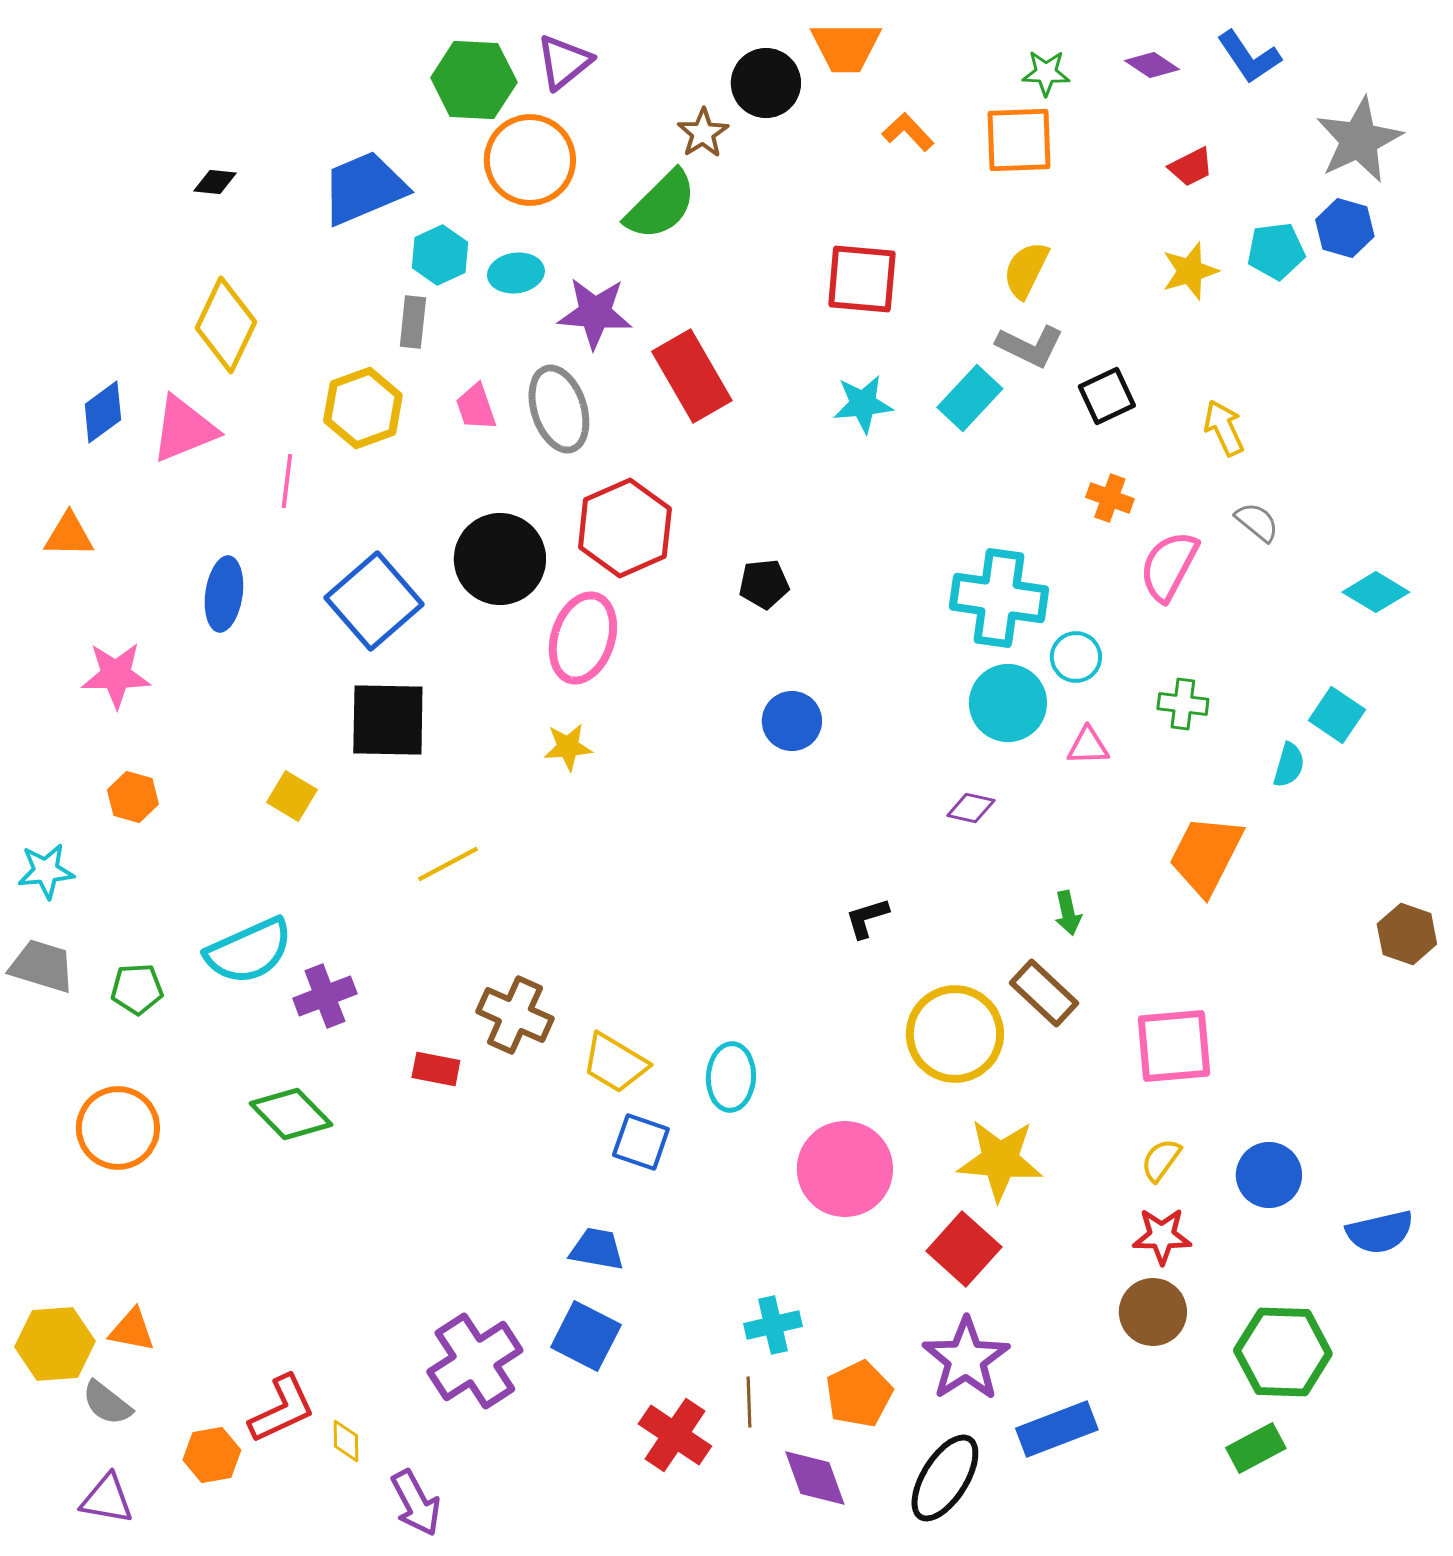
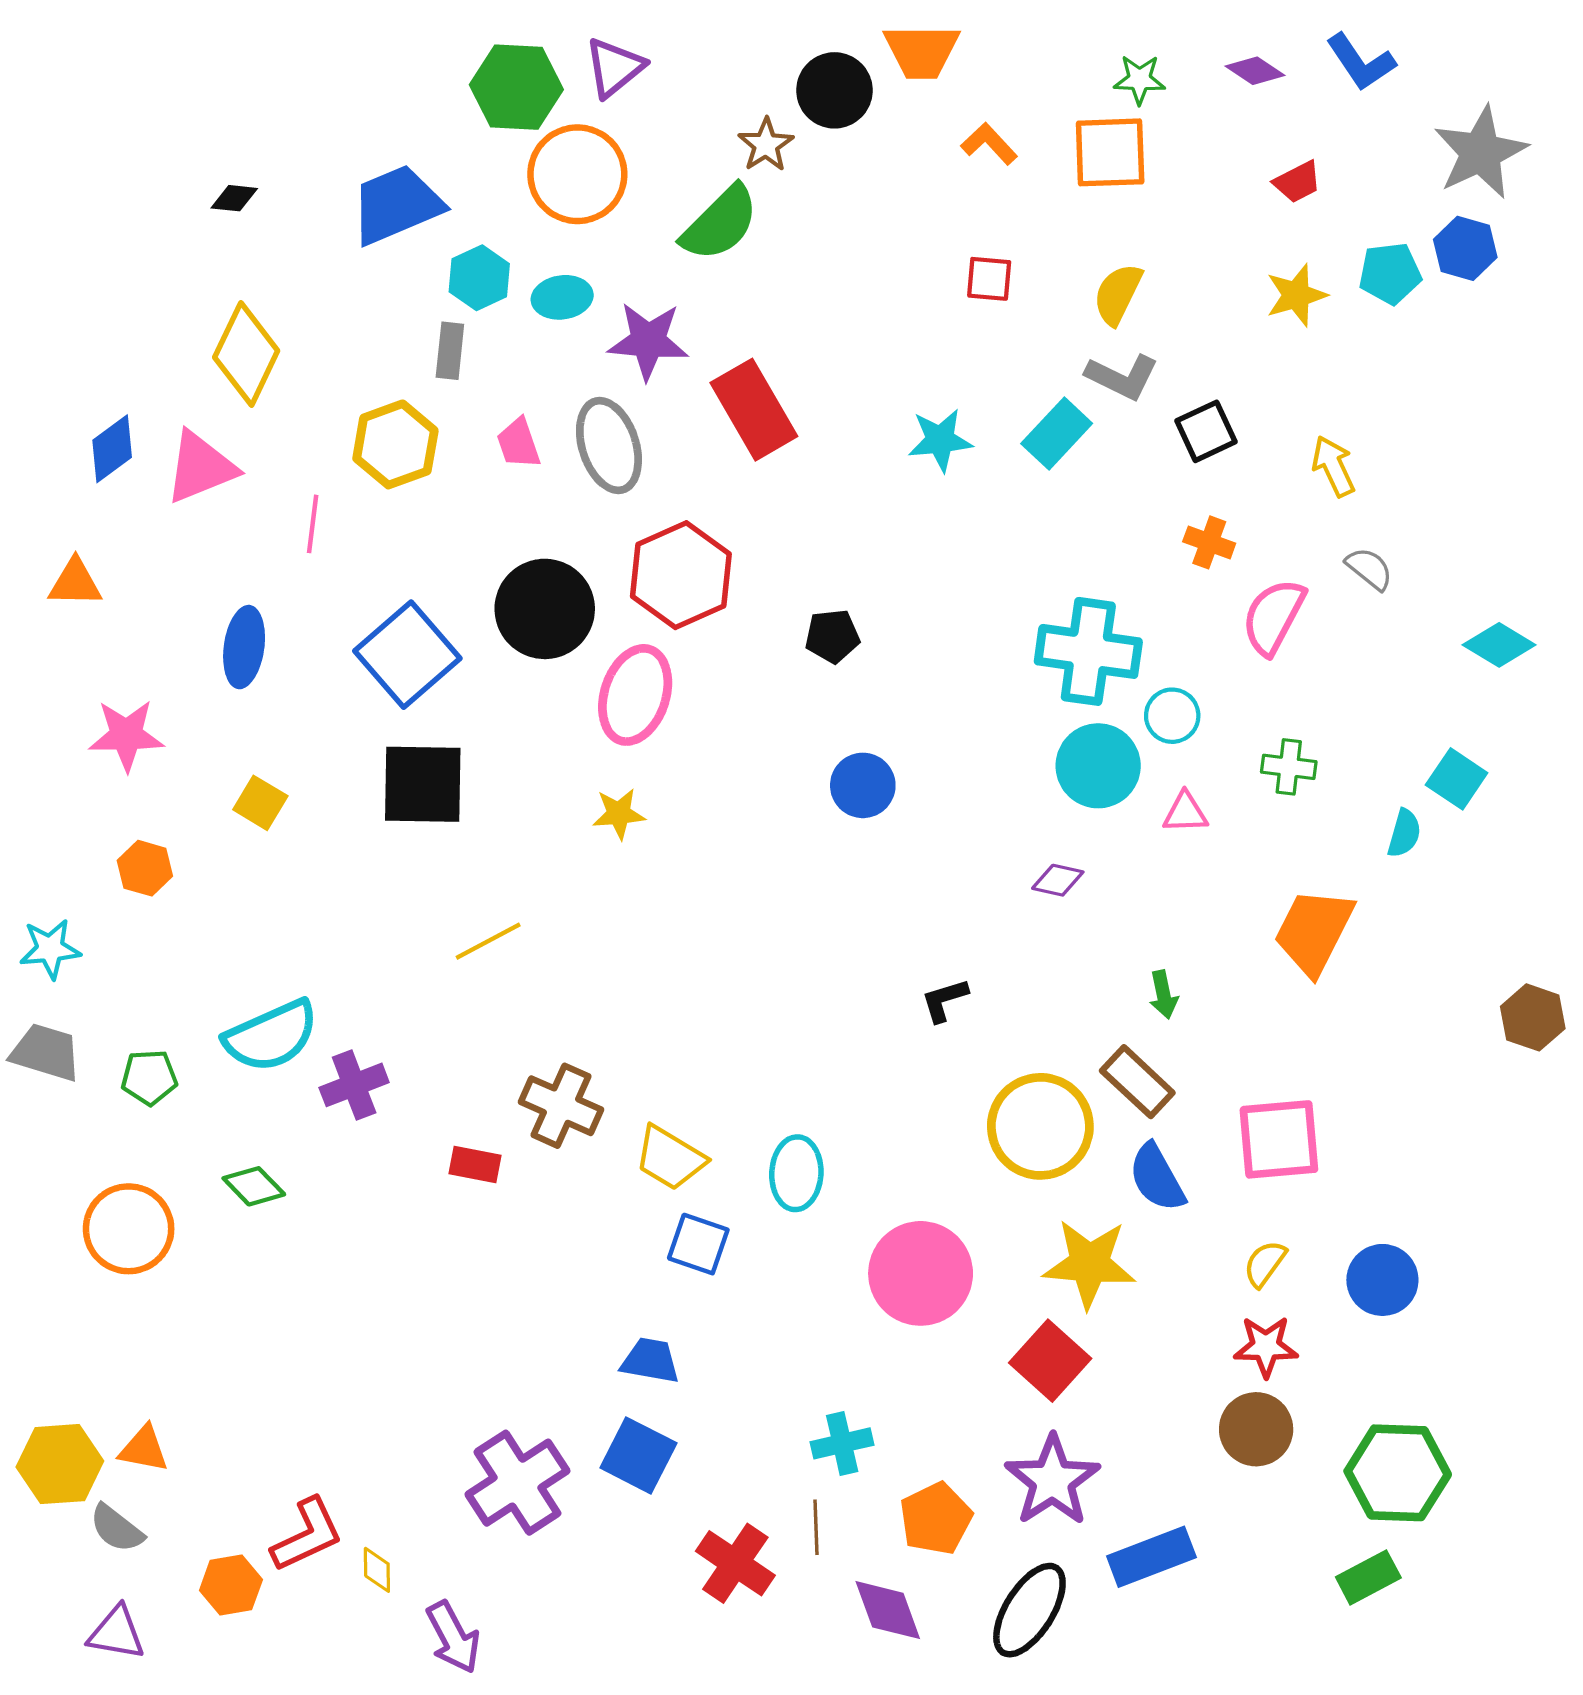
red square: (862, 279) -> (989, 279), moved, size x0.6
yellow square: (292, 796) -> (260, 803), moved
green diamond: (291, 1114) -> (254, 1186), moved, size x0.7
blue semicircle: (1380, 1232) -> (1157, 1178), moved, turned 74

